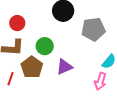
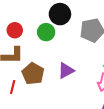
green circle: (45, 46) -> (46, 32), moved

